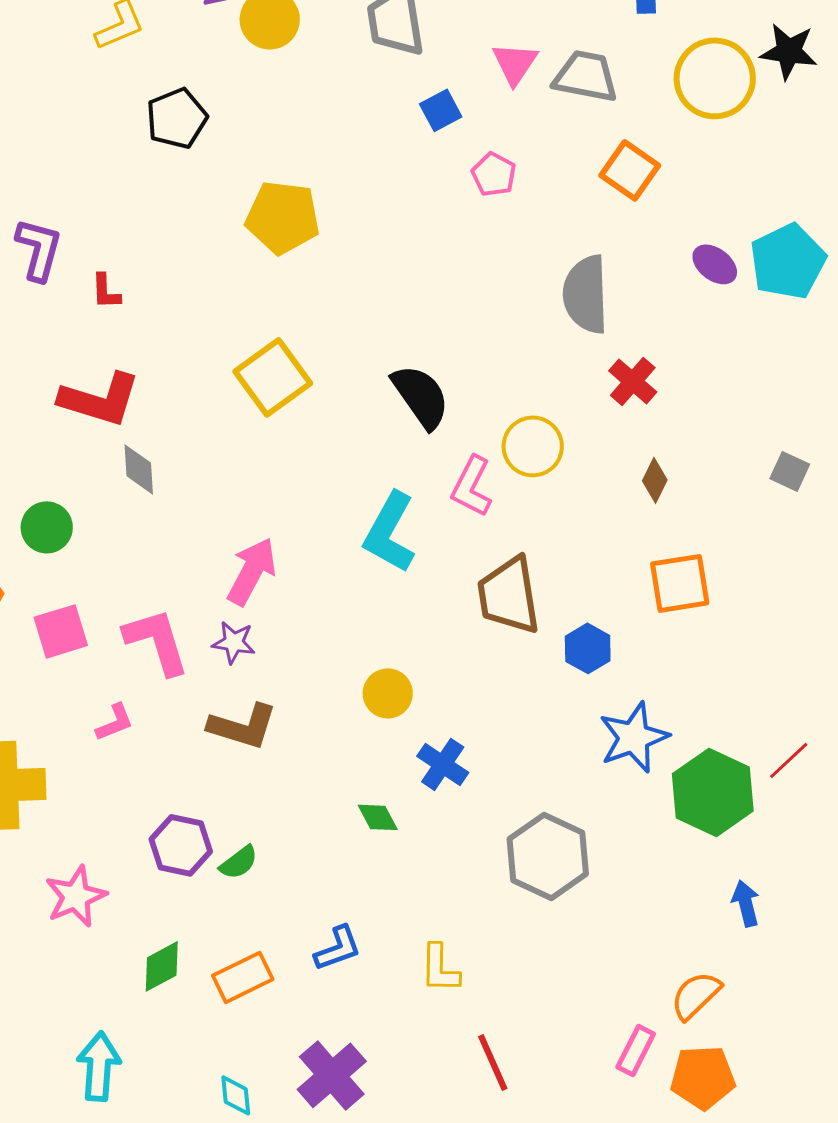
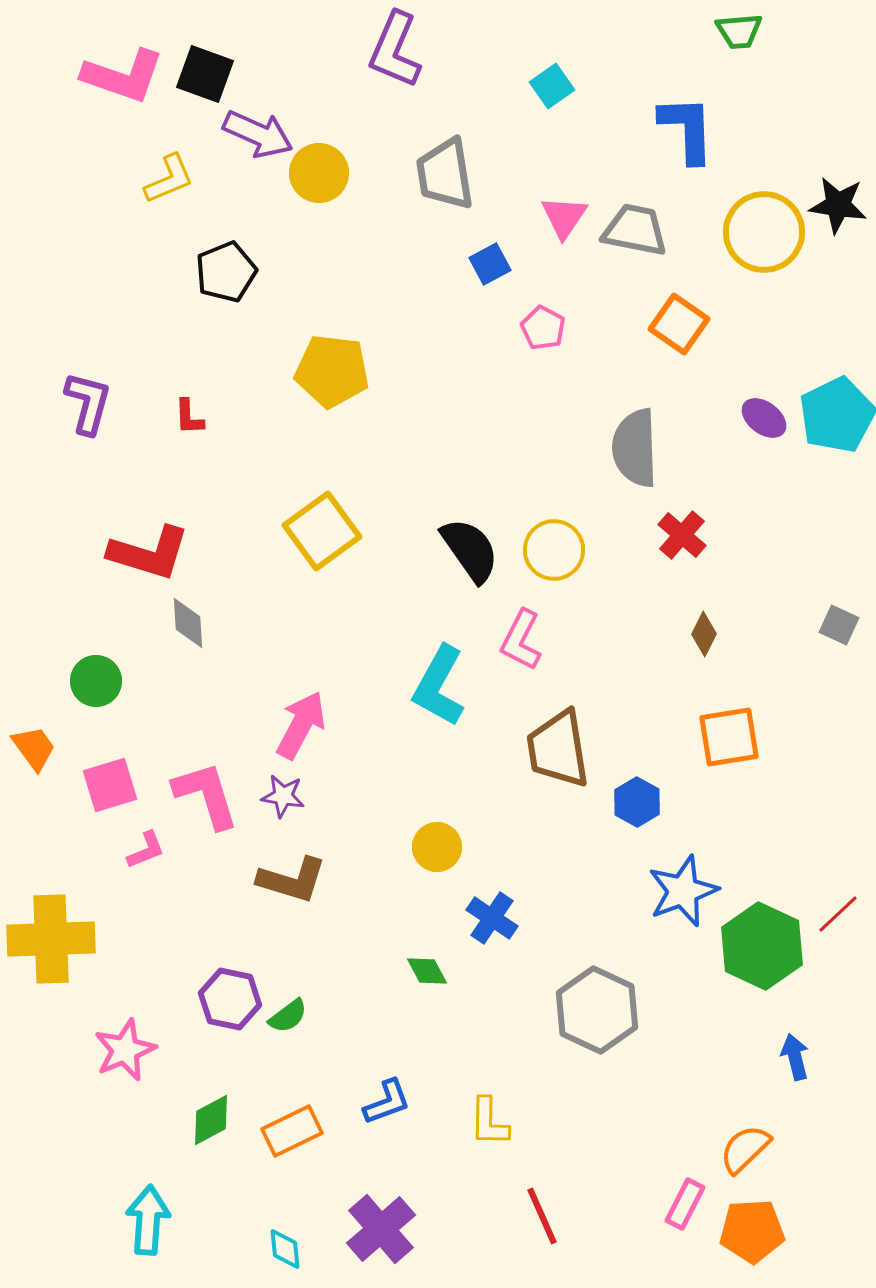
red L-shape: (106, 291) -> (189, 417), moved
yellow circle: (533, 446) -> (554, 550), moved
pink L-shape: (115, 722) -> (146, 850), moved

